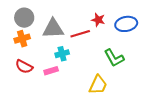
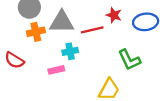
orange cross: (22, 39) -> (36, 32), moved
red semicircle: (24, 67) -> (14, 60), moved

